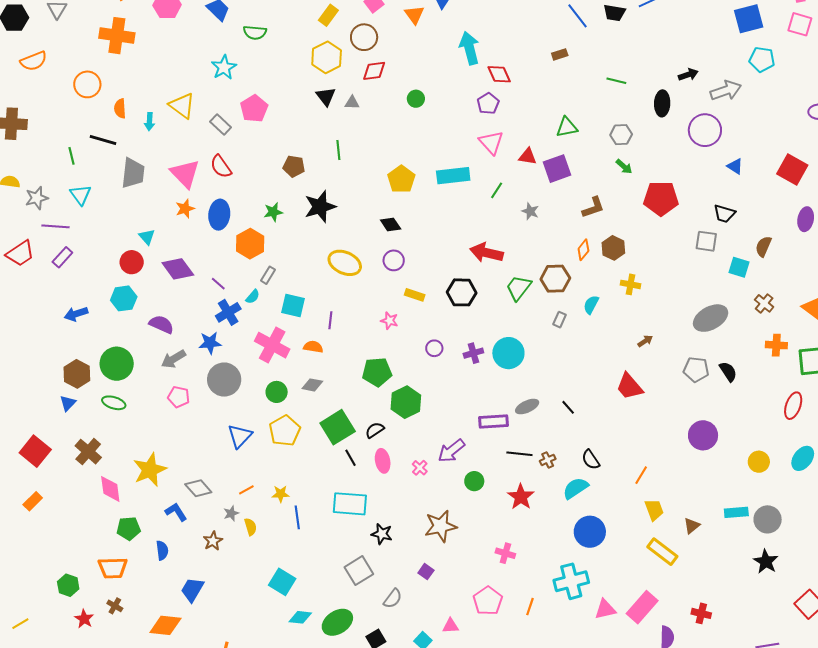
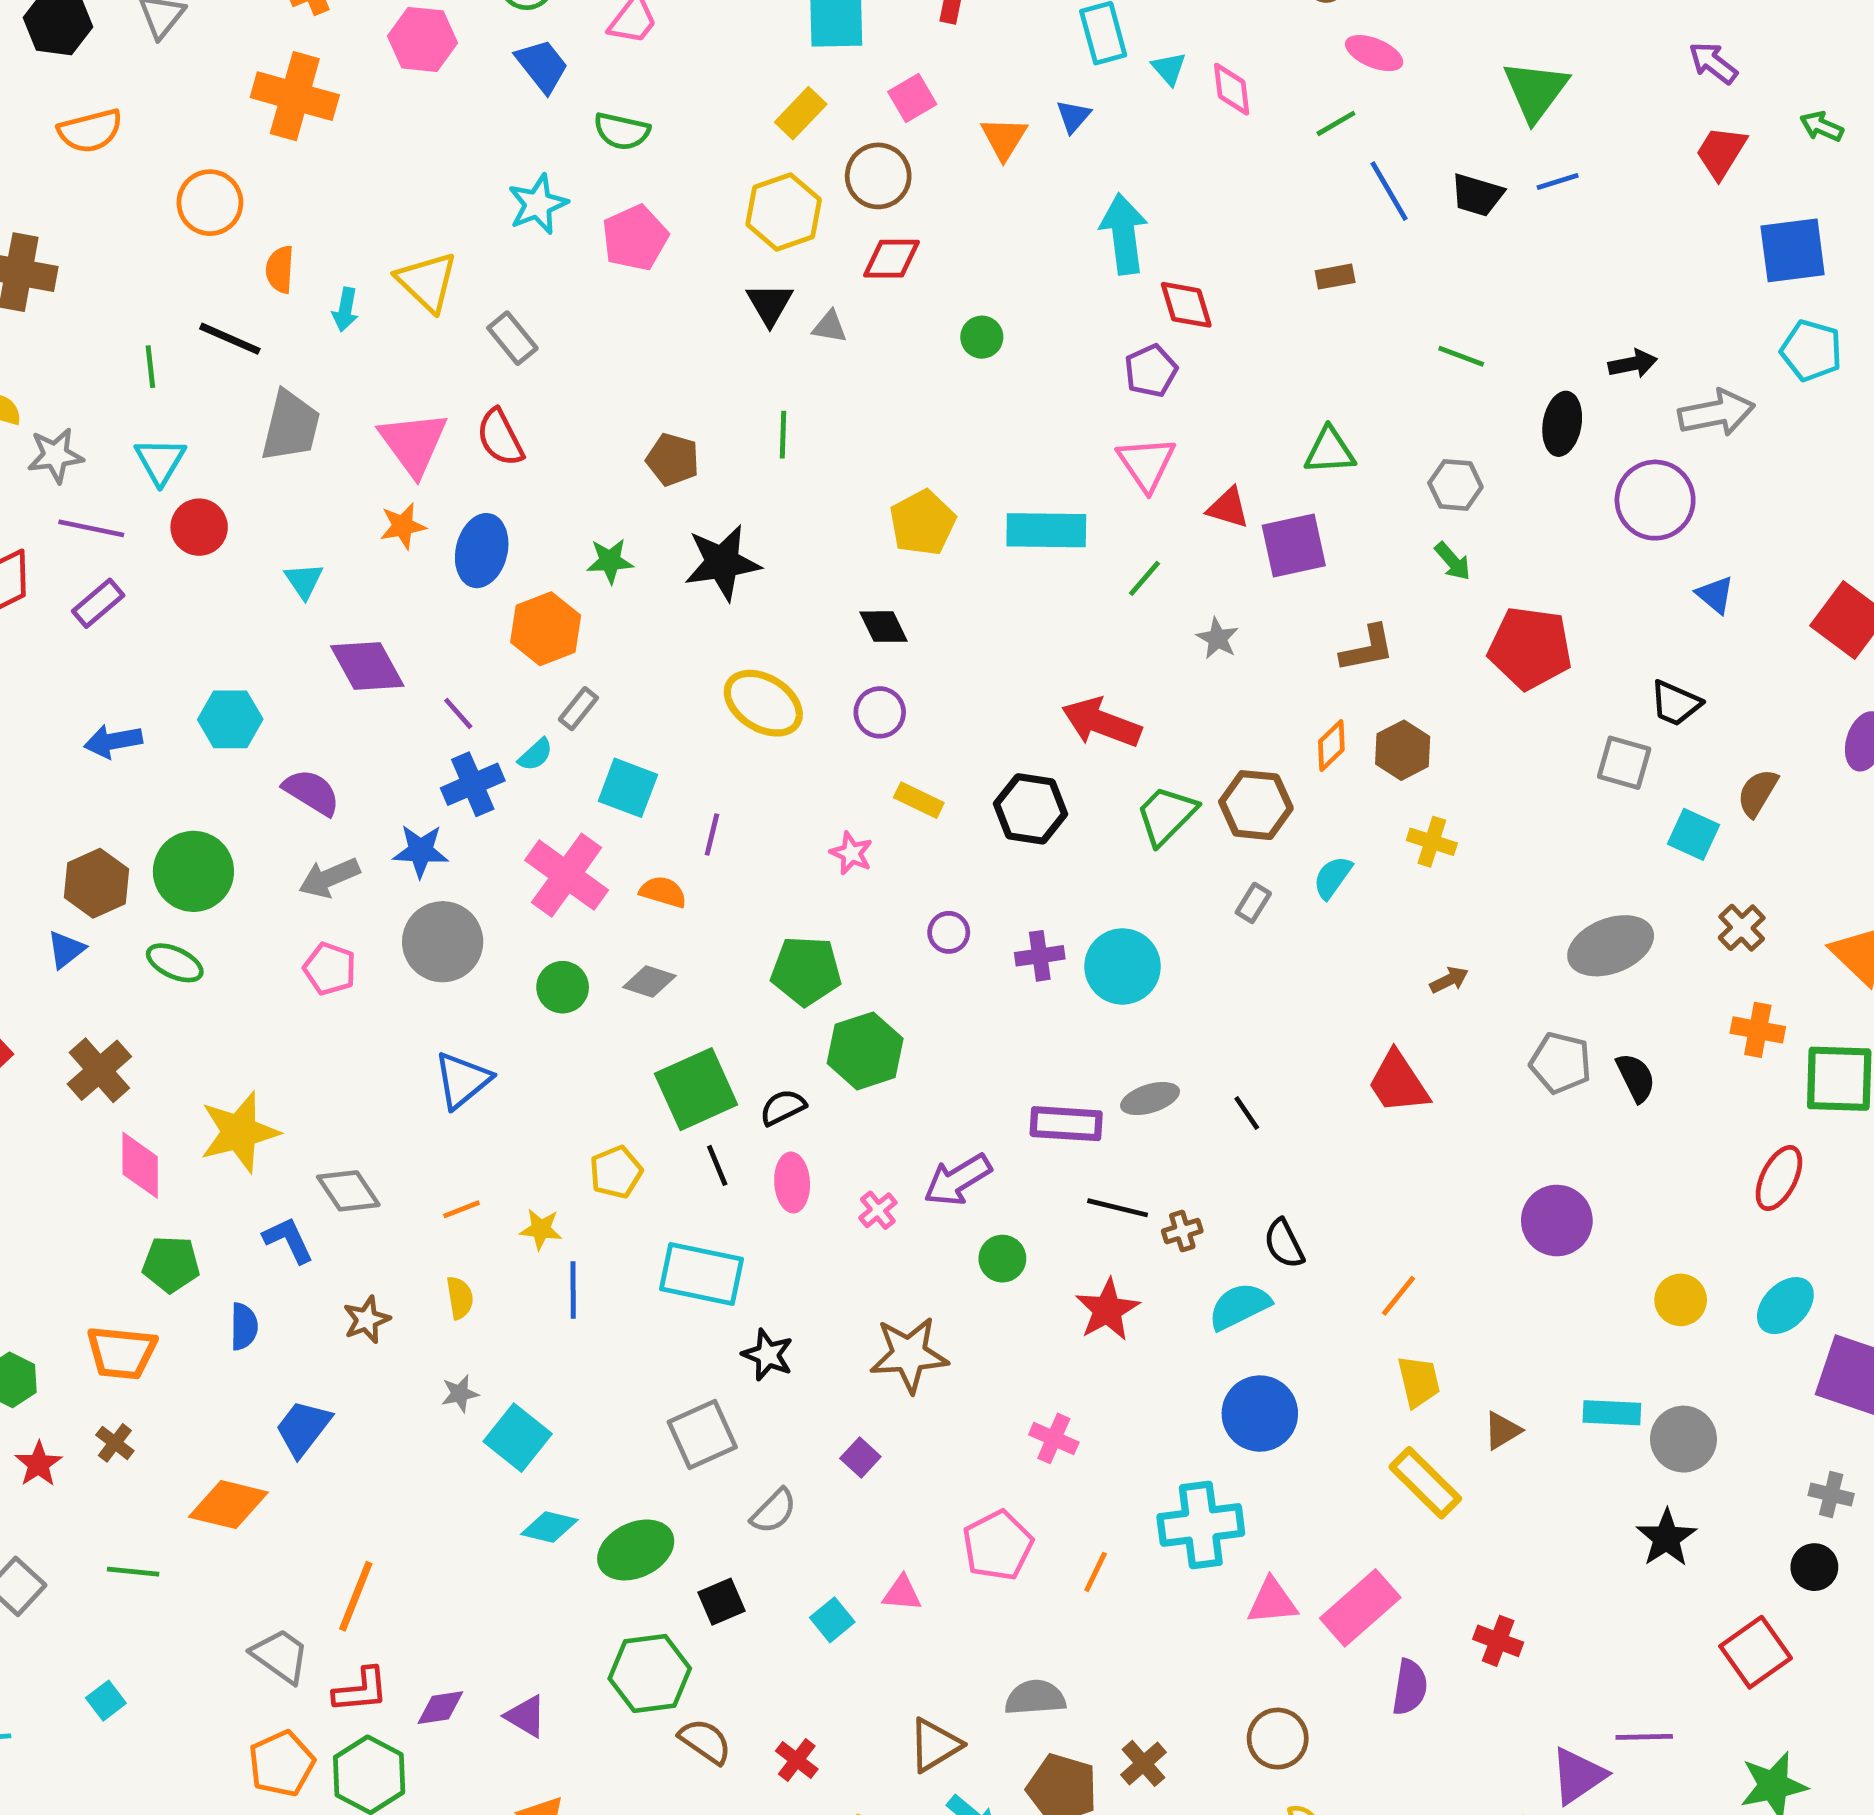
pink pentagon: (254, 109) -> (635, 238), moved
red circle: (132, 262) -> (199, 527), moved
yellow pentagon: (285, 431) -> (616, 1172), moved, size x0.7
gray star: (231, 513) -> (460, 1394), moved

